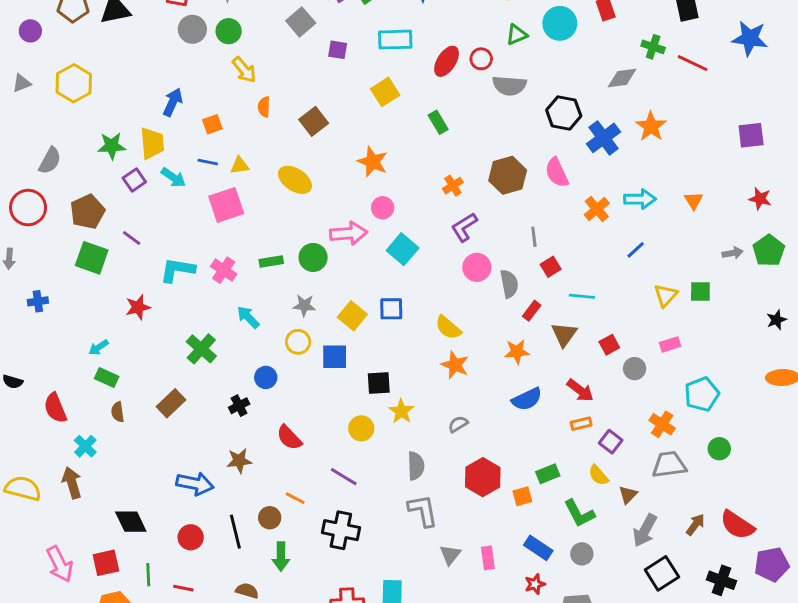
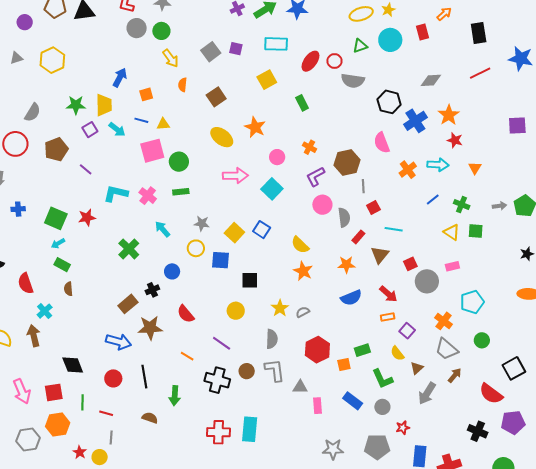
gray square: (301, 22) -> (211, 52), moved
green cross: (653, 47) -> (462, 205), moved
red line: (693, 63) -> (480, 73), turned -55
brown hexagon: (508, 175) -> (347, 163), moved
yellow ellipse: (295, 180) -> (222, 137), moved
orange cross: (453, 186) -> (309, 147), turned -32
red star: (760, 199) -> (455, 140), moved
pink circle: (383, 208) -> (277, 157), moved
green circle: (313, 257) -> (179, 162), moved
green square: (92, 258) -> (56, 218), moved
yellow triangle: (666, 295) -> (452, 232), turned -42
blue square: (391, 309) -> (262, 230), turned 30
gray circle: (635, 369) -> (427, 281), size x1.5
brown rectangle: (171, 403) -> (128, 304), moved
yellow star: (401, 411) -> (280, 308), moved
brown star: (239, 461) -> (150, 328), size x1.4
gray trapezoid: (669, 465) -> (447, 349), turned -135
brown circle: (270, 518) -> (247, 371), moved
brown arrow: (695, 525) -> (455, 375), moved
gray triangle: (450, 555) -> (300, 387), moved, turned 49
black square: (662, 573) -> (514, 368), moved
red star: (535, 584) -> (403, 428), moved

